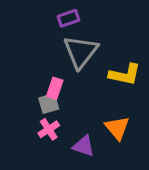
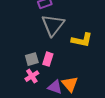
pink rectangle: (55, 88) -> (48, 59), moved
orange triangle: (117, 128) -> (70, 84), moved

